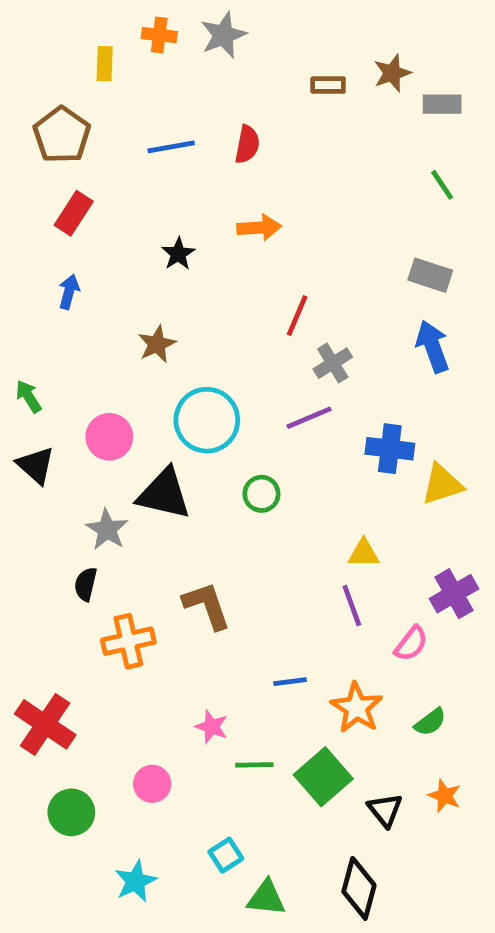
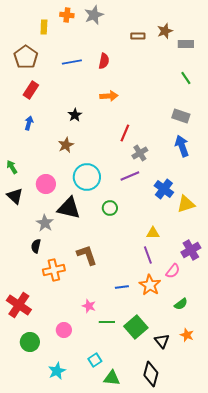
black star: (178, 254) -> (75, 115), moved
blue cross: (390, 449) -> (164, 189), turned 30
orange star: (357, 708) -> (150, 285), moved

